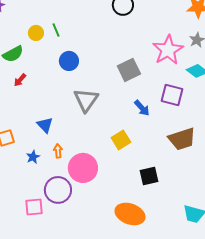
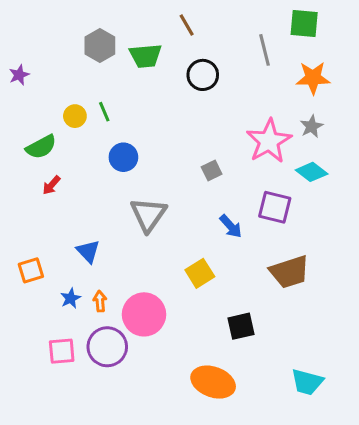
gray square: (129, 70) -> (212, 170), size x0.6
orange arrow: (58, 151) -> (100, 301), moved
pink square: (34, 207) -> (62, 351), moved

